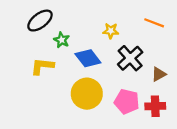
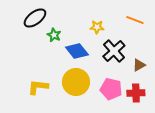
yellow L-shape: (42, 66) -> (38, 87), moved

